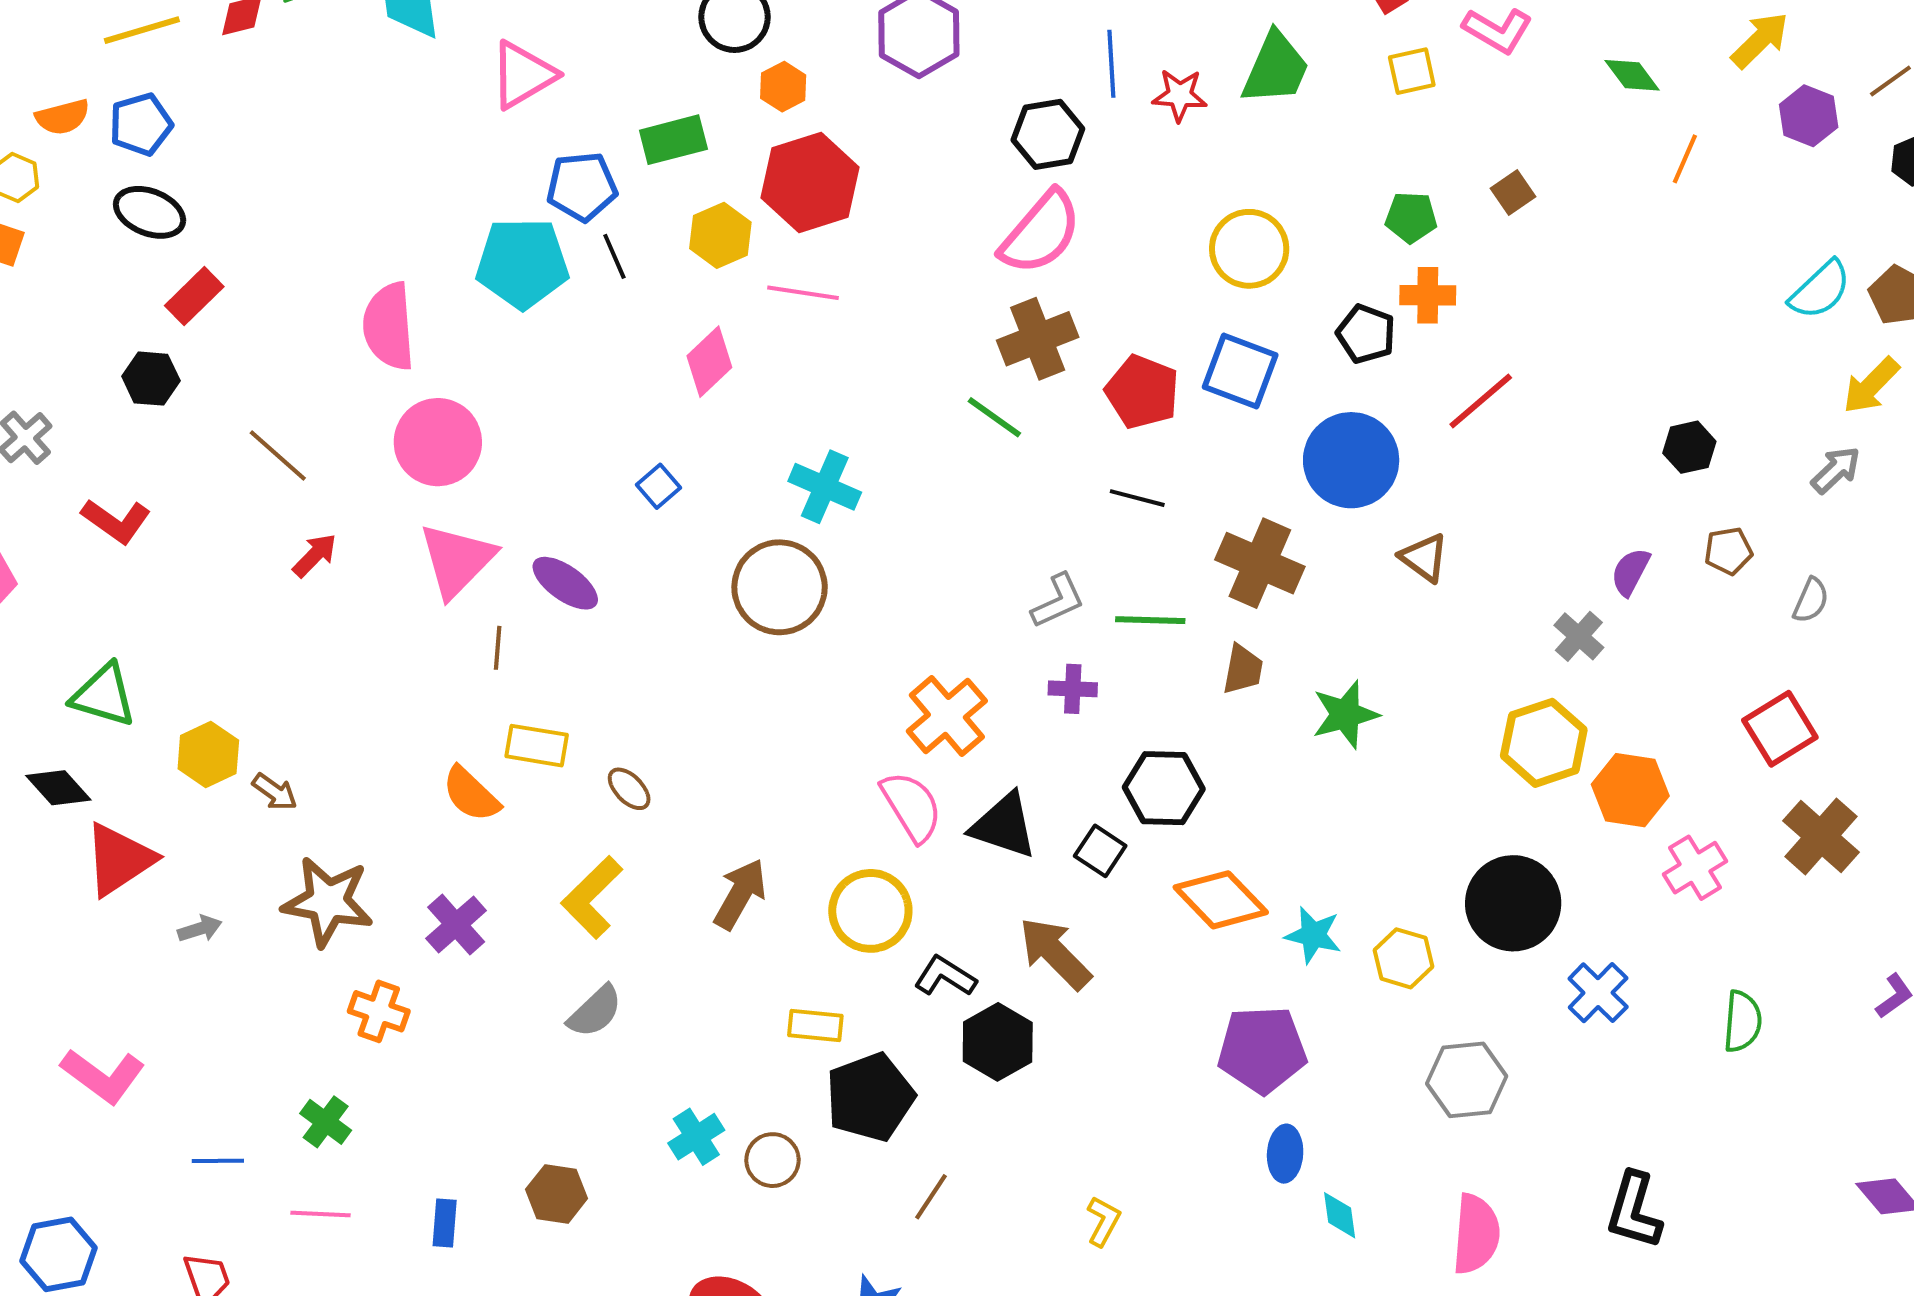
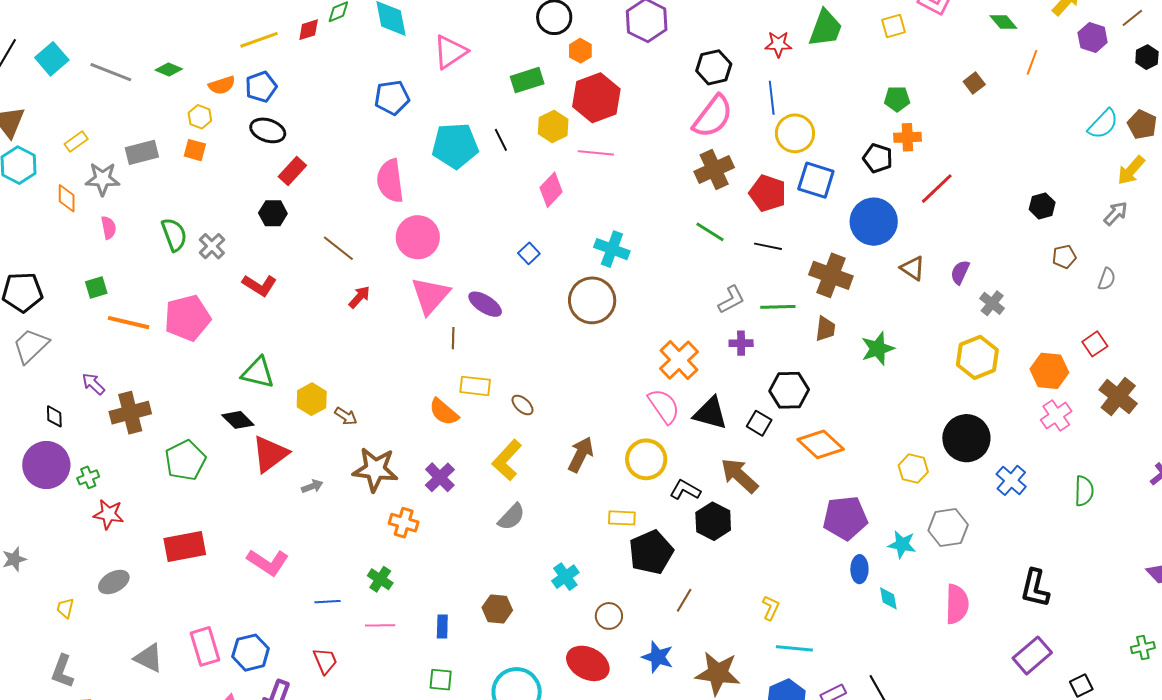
blue line: (1111, 64) -> (772, 98), moved
blue pentagon: (582, 187) -> (392, 98), moved
brown square: (1513, 192) -> (974, 83), moved
yellow circle: (1249, 249) -> (795, 133), moved
green line: (994, 417) -> (710, 232), moved
purple semicircle: (1630, 572) -> (960, 272), moved
red square: (1780, 729) -> (1095, 344), size x0.7
orange hexagon: (1630, 790) -> (1049, 371), moved
cyan star: (1313, 935) -> (902, 544), moved
brown circle: (773, 1160) -> (609, 616), moved

